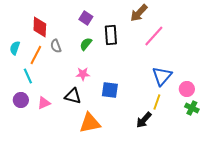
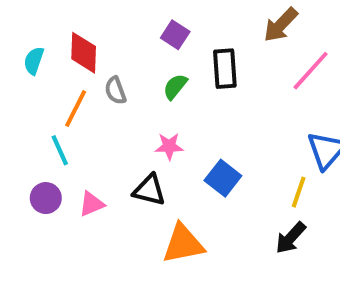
cyan semicircle: (15, 48) -> (34, 61), moved
blue square: (110, 90) -> (223, 178), turned 30
yellow line: (157, 102) -> (299, 192), moved

